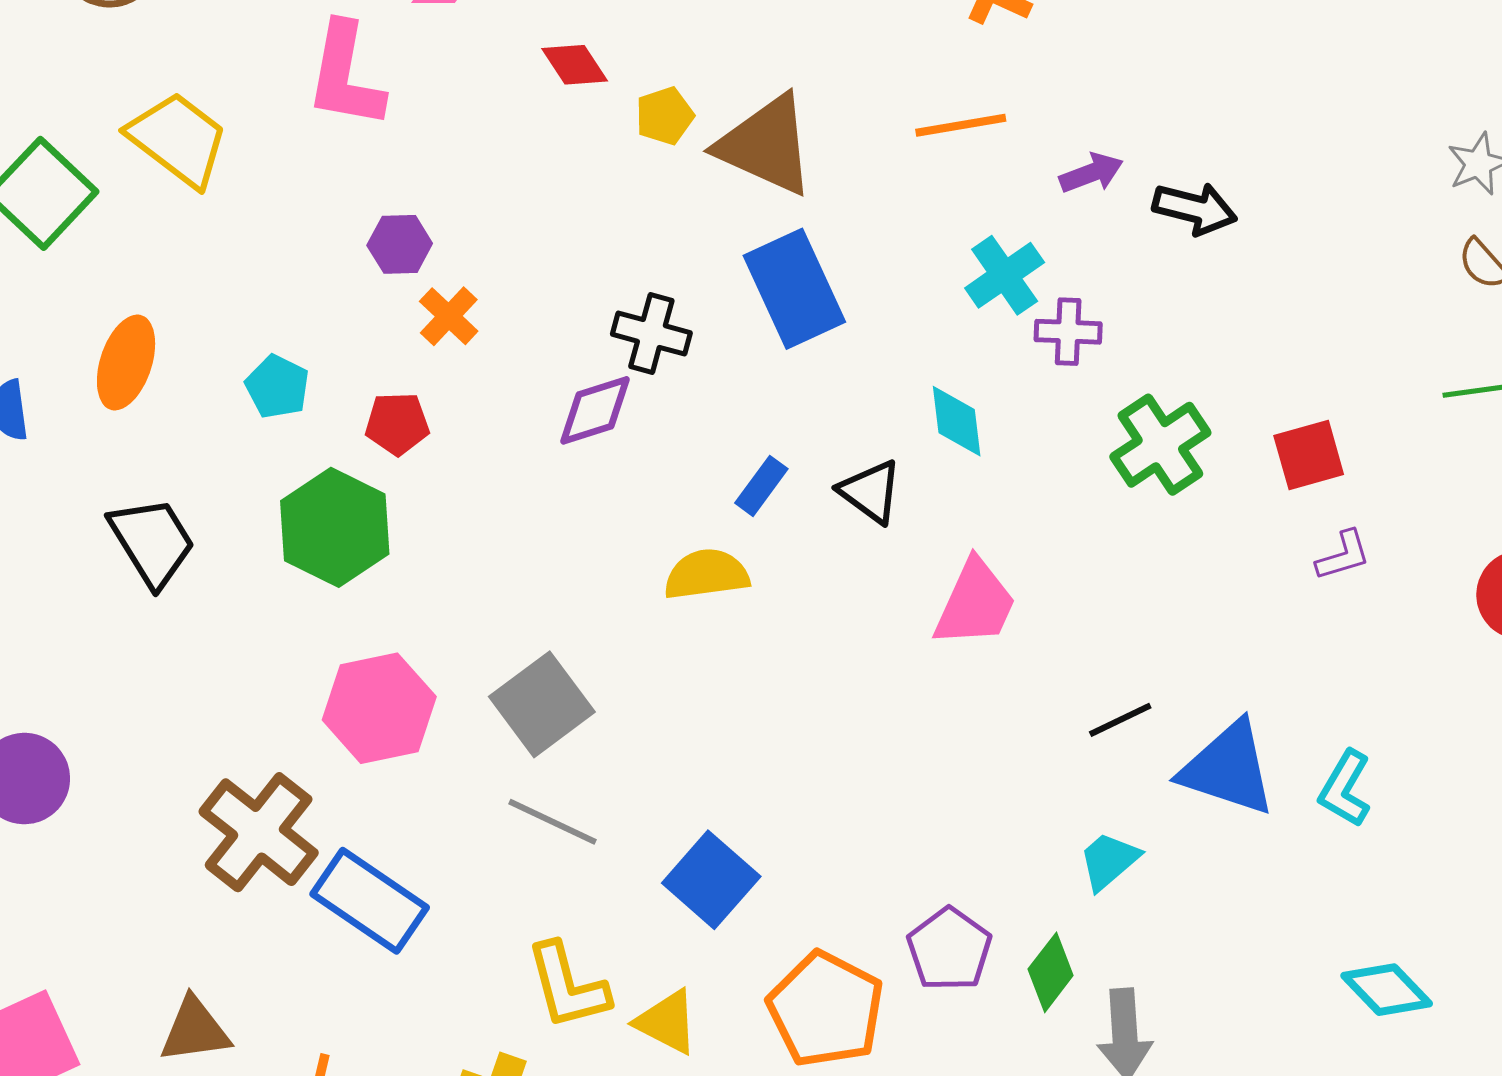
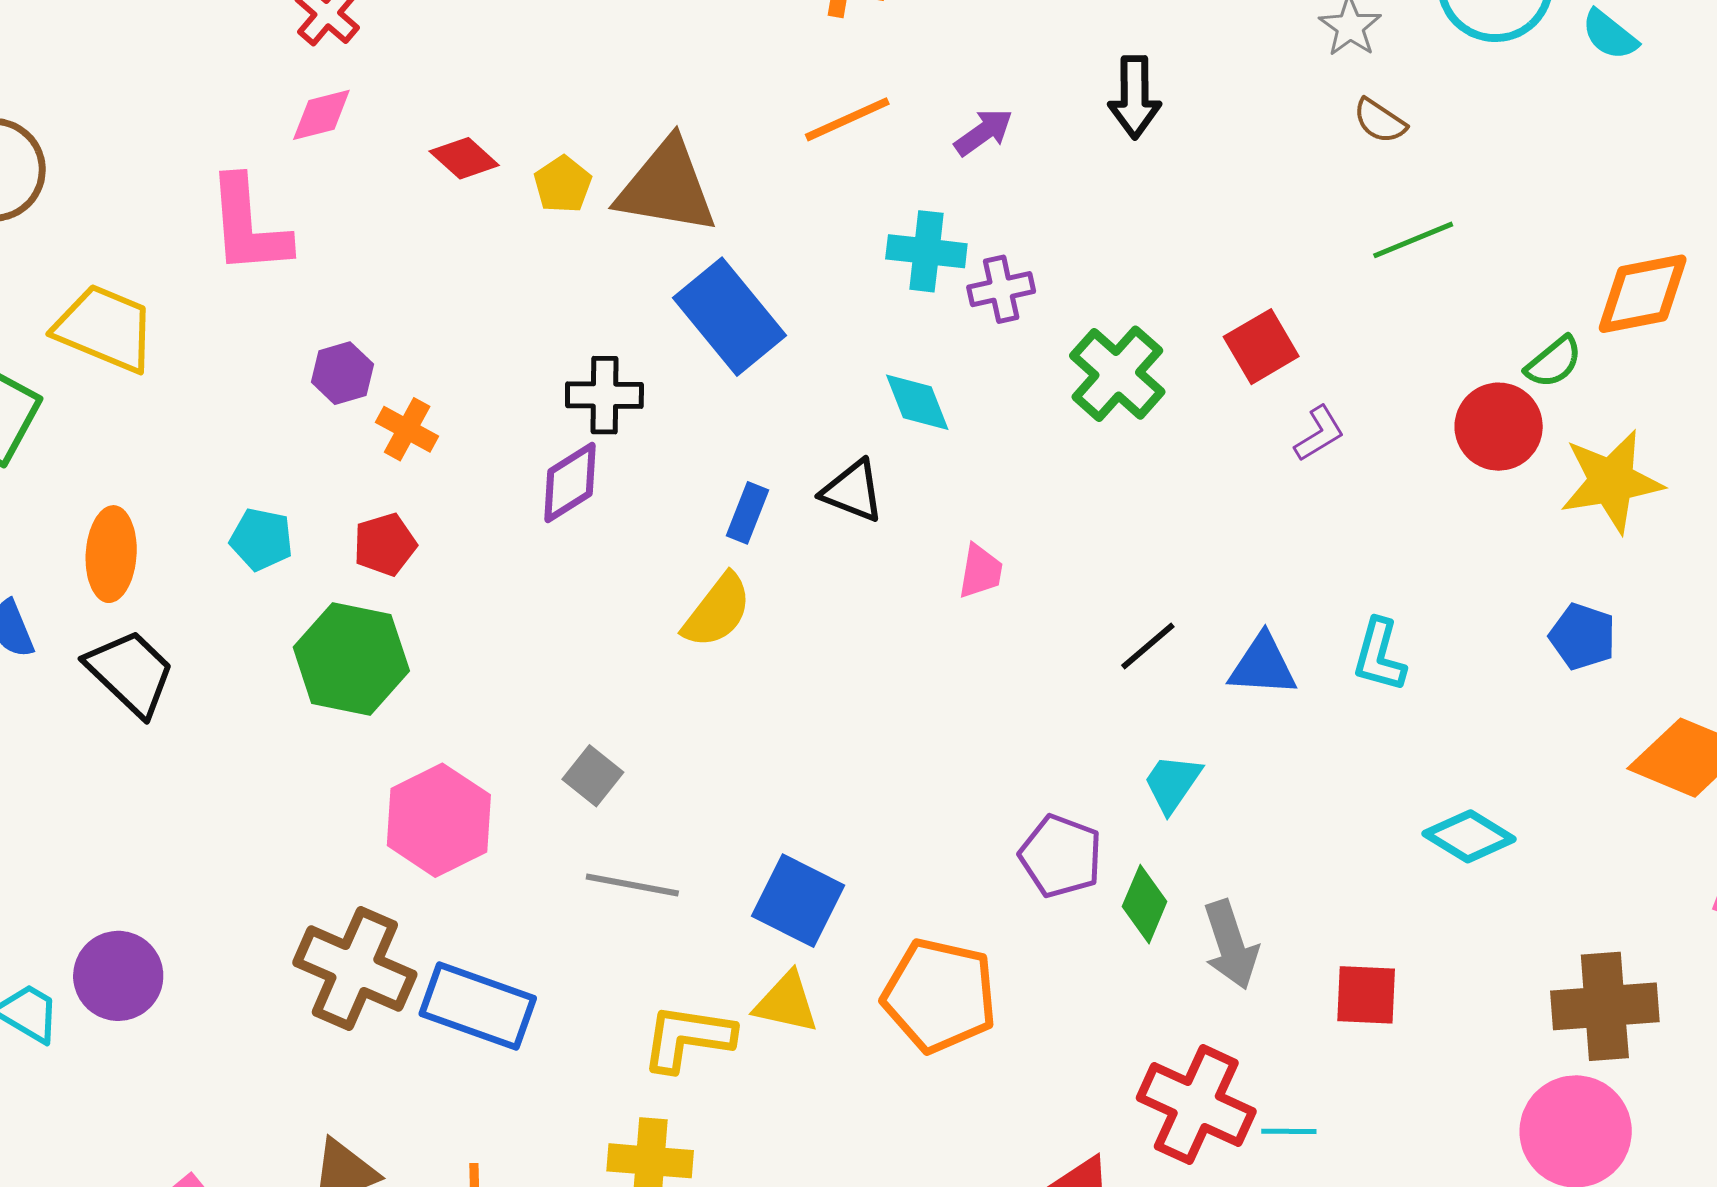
black arrow: (1195, 209) -> (1135, 97), moved, turned 90
cyan cross: (1005, 275) -> (926, 251), turned -34
black trapezoid: (152, 542) -> (130, 673), moved
yellow semicircle: (707, 574) -> (717, 611), turned 150
pink trapezoid: (975, 603) -> (980, 571), size x0.6
gray square: (542, 704) -> (593, 776), size x0.6
blue triangle: (1228, 768) -> (1263, 665), size x0.7
purple pentagon: (949, 949) -> (1061, 856), moved
yellow L-shape: (567, 986) -> (688, 1038), turned 128
yellow triangle: (667, 1022) -> (786, 1003), moved

